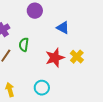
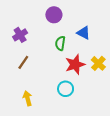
green semicircle: (24, 45) -> (60, 43), moved
cyan circle: (42, 88) -> (66, 89), moved

